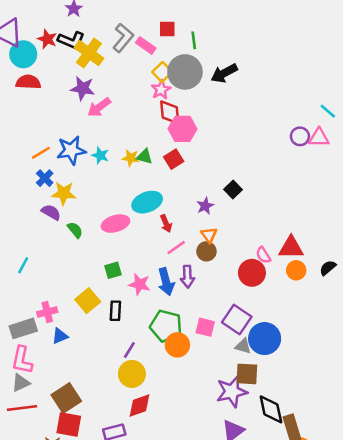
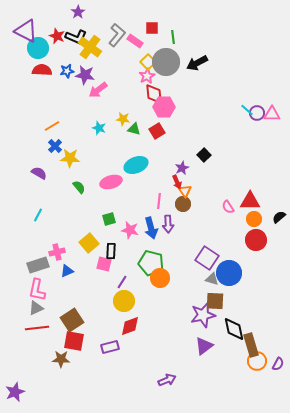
cyan line: (328, 111) -> (247, 110), moved
blue star: (71, 150) -> (67, 71), moved, size x0.6
yellow star: (131, 158) -> (123, 119), moved
purple semicircle: (51, 212) -> (39, 173), moved
red arrow: (166, 224) -> (177, 182), moved
pink line: (176, 248) -> (159, 201), turned -49
red circle: (252, 273) -> (256, 240), moved
pink square: (205, 327) -> (104, 264), moved

